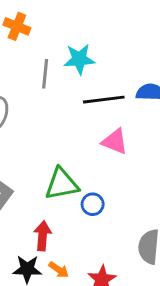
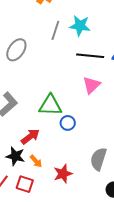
pink triangle: (115, 142) -> (91, 85), turned 42
red arrow: (43, 236) -> (30, 137), turned 36

